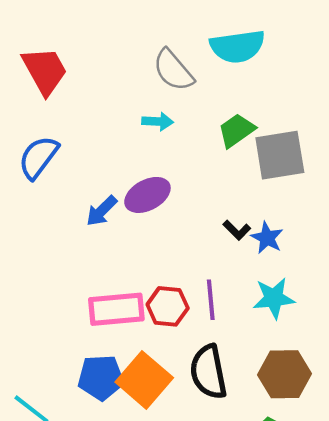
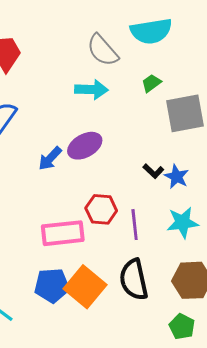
cyan arrow: (158, 121) -> (91, 90), size x1.4
green trapezoid: (236, 130) -> (151, 83), moved, size x0.7
red hexagon: (168, 306) -> (101, 209), moved

